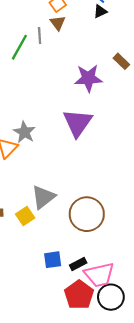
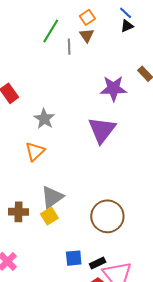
green line: (19, 47) -> (51, 31), moved
gray star: (24, 132) -> (44, 119), moved
gray triangle: (43, 197) -> (52, 197), moved

